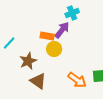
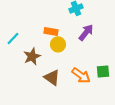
purple arrow: (62, 30) -> (86, 32), moved
brown triangle: (38, 81) -> (52, 77), moved

